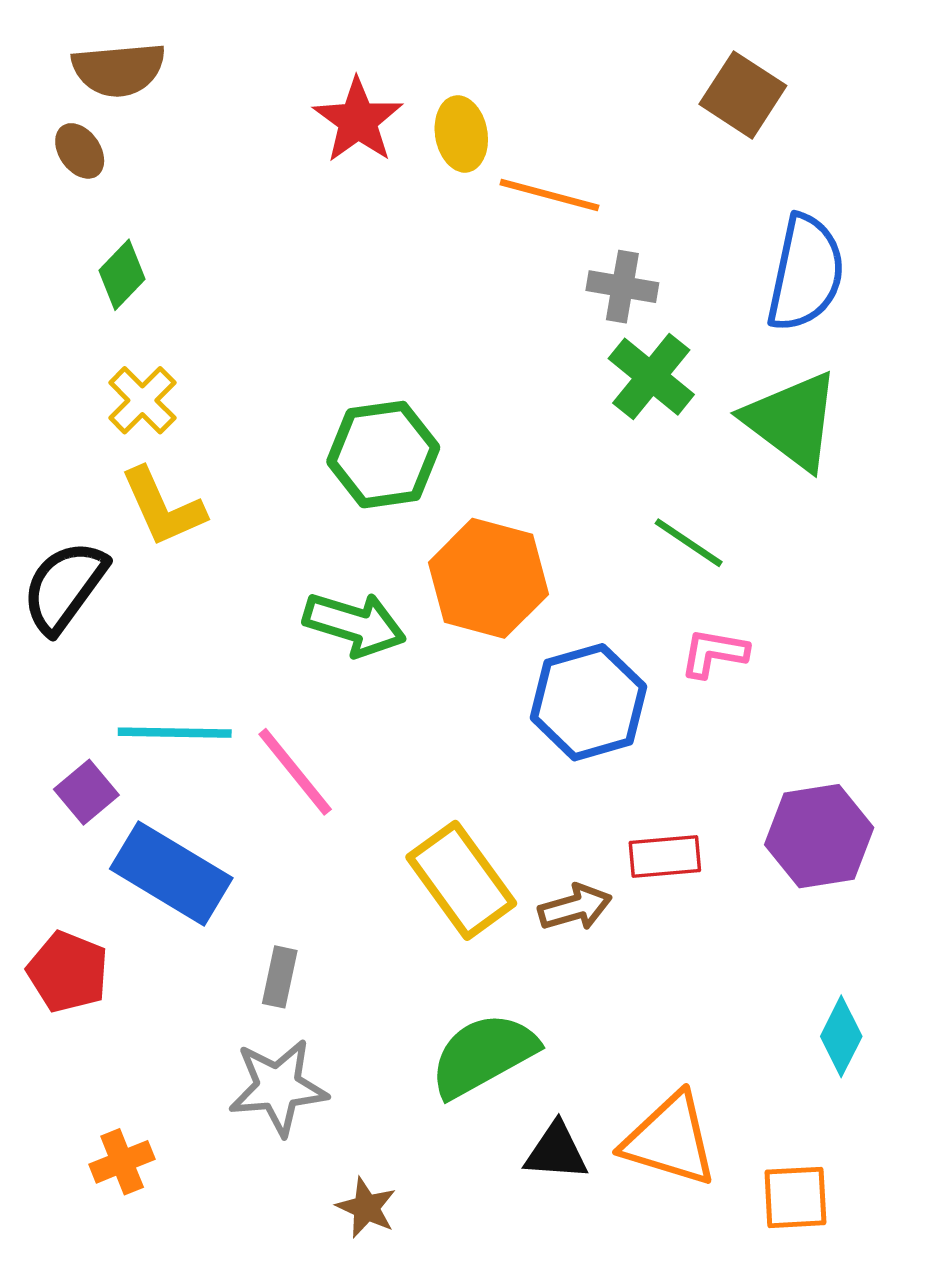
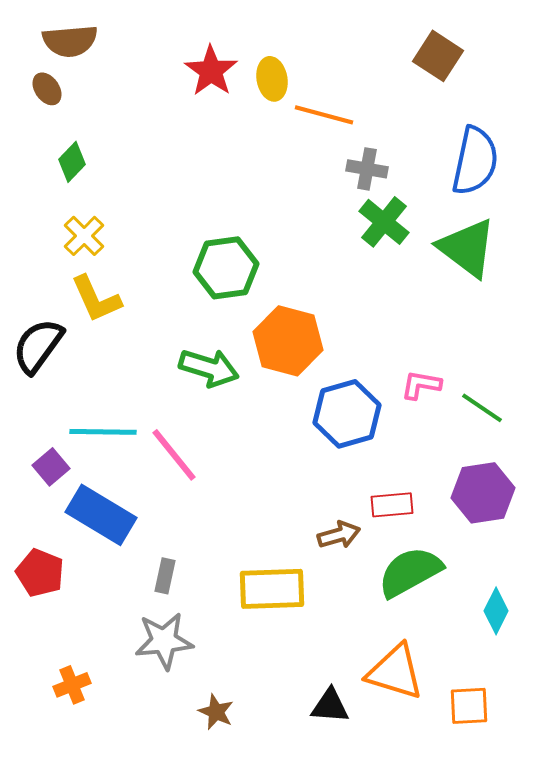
green line: (689, 543) -> (482, 408), moved
yellow rectangle: (461, 880) -> (272, 589), moved, turned -56
green semicircle: (483, 1055) -> (410, 572), moved
black triangle: (556, 1152) -> (330, 706), moved

